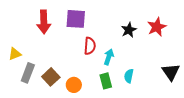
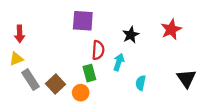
red arrow: (44, 22) -> (20, 34), moved, size x0.7
black star: (129, 30) -> (131, 35), moved
gray rectangle: (28, 73) -> (31, 80), turned -54
green rectangle: (106, 81) -> (89, 73), moved

